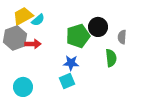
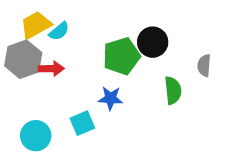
gray semicircle: (122, 37) -> (204, 65), moved
cyan square: (67, 81) -> (82, 123), moved

